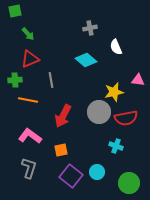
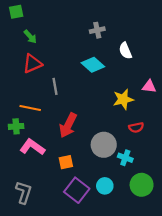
green cross: (15, 80) -> (16, 126), moved
gray circle: (99, 112) -> (104, 145), moved
red semicircle: (126, 118) -> (136, 127), size x0.6
gray L-shape: (29, 168) -> (24, 192), moved
green circle: (129, 183) -> (142, 185), moved

